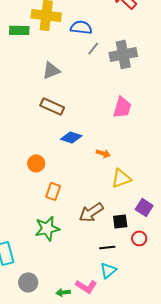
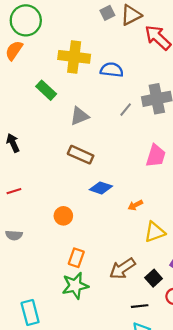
green rectangle: (19, 30) -> (46, 90), moved, turned 42
gray line: (93, 48) -> (126, 110), moved
orange arrow: (103, 153) -> (135, 205), turned 136
orange rectangle: (53, 191) -> (76, 258), moved
black square: (120, 221) -> (154, 278), turned -35

